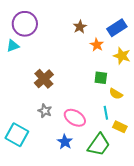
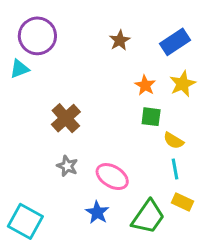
orange star: (97, 45) -> (145, 85), moved
yellow star: (122, 56) -> (183, 84), turned 30
cyan line: (106, 113) -> (175, 169), moved
yellow rectangle: (120, 127) -> (183, 202), moved
cyan square: (17, 135) -> (25, 221), moved

